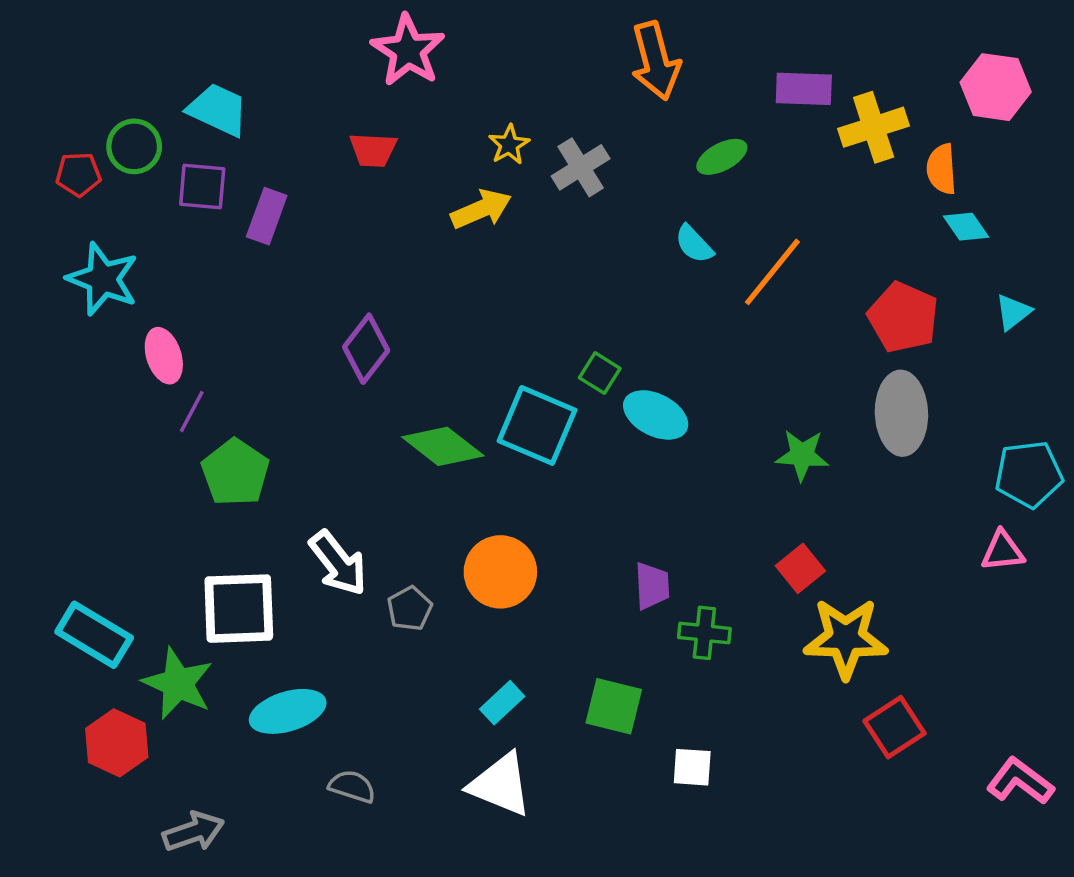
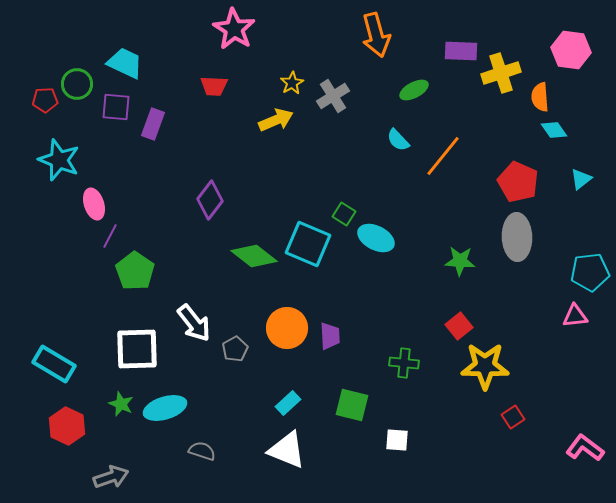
purple trapezoid: (652, 586) -> (330, 336), moved
green star: (178, 684) -> (121, 404), moved, size x0.6
red square: (894, 727) -> (513, 417), size x0.7

